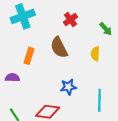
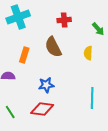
red cross: (70, 20) -> (64, 20), turned 32
blue star: (68, 87) -> (46, 85), moved

